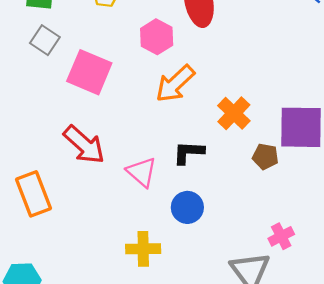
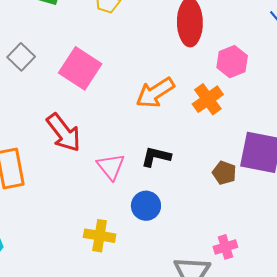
pink hexagon: (157, 37) -> (232, 62), moved
gray square: (45, 40) -> (21, 57), moved
orange cross: (234, 113) -> (208, 99), moved

